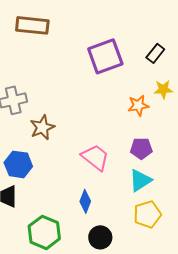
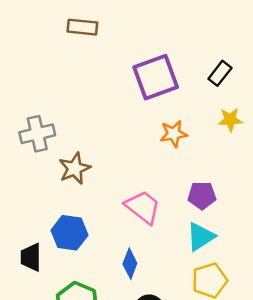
brown rectangle: (32, 25) -> (82, 27), moved, size x0.7
orange star: (138, 105) -> (174, 134), moved
blue hexagon: (18, 164) -> (69, 233), moved

